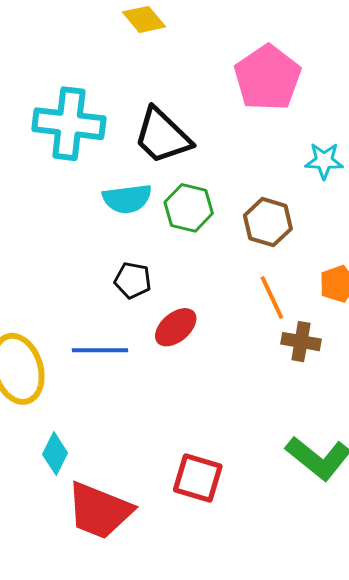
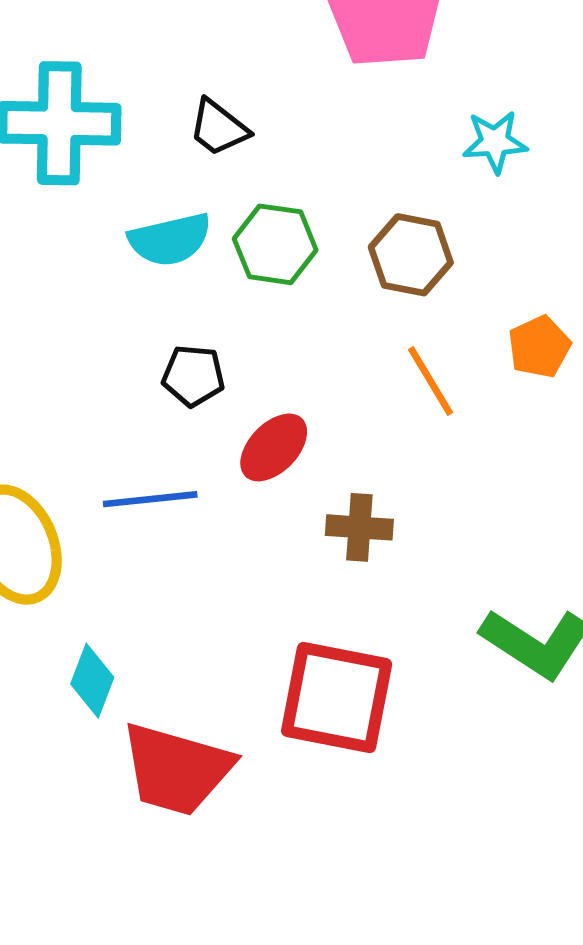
black trapezoid: (162, 136) -> (219, 128), size x0.6
brown cross: (301, 342) -> (359, 527), moved
red square: (198, 478) -> (337, 697), size x1.4

